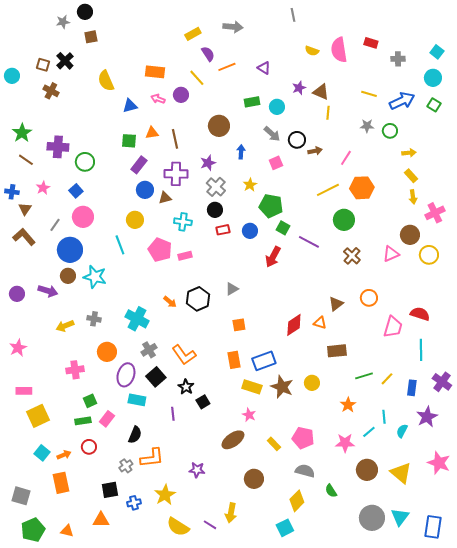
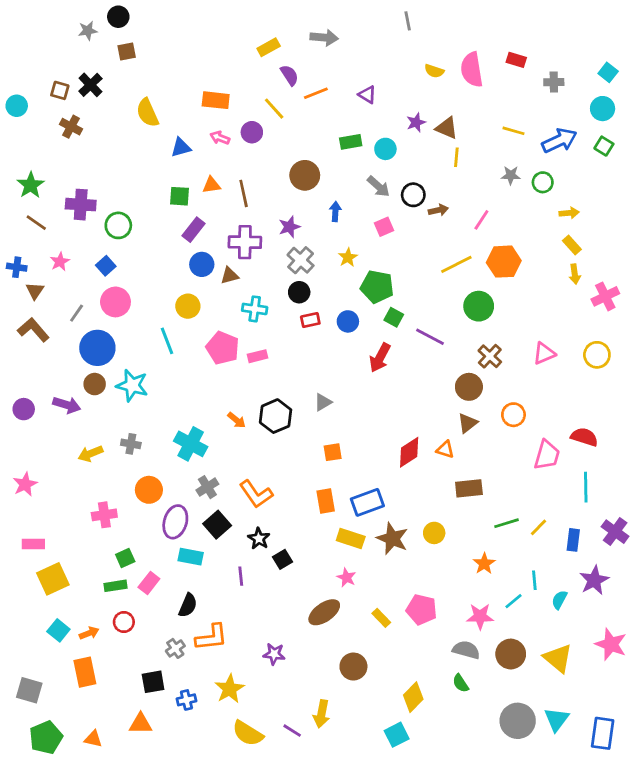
brown circle: (410, 235) -> (469, 387), moved
gray semicircle: (305, 471) -> (466, 650), moved

